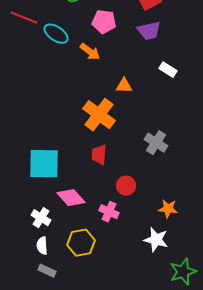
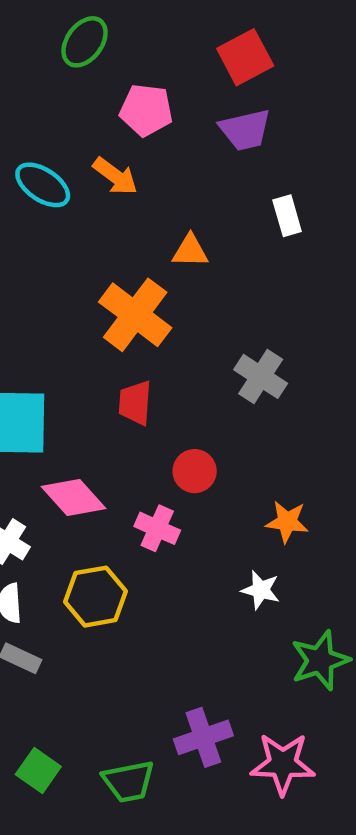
cyan ellipse: (56, 34) -> (43, 185), moved
white rectangle: (168, 70) -> (287, 216), turned 42
white star: (156, 240) -> (261, 590), size x0.7

